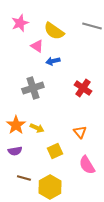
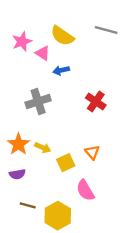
pink star: (20, 23) -> (22, 42), moved
yellow square: (55, 151) -> (66, 163), moved
pink semicircle: (87, 165) -> (85, 190), moved

